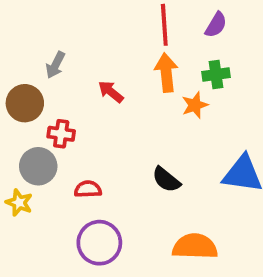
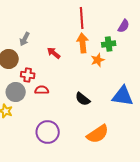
purple semicircle: (216, 25) -> (124, 26), moved
red semicircle: (88, 189) -> (42, 90), moved
orange semicircle: (195, 246) -> (98, 134), turned 145

